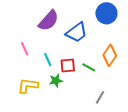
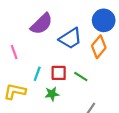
orange diamond: (110, 55) -> (99, 47), moved
cyan line: (48, 60) -> (37, 74), moved, turned 40
green star: (56, 81) -> (52, 94), moved

